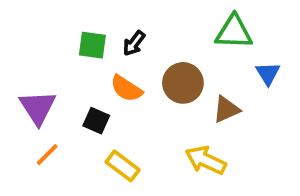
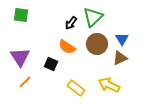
green triangle: (234, 32) -> (93, 17), moved, turned -45
green square: (92, 45) -> (21, 15), moved
blue triangle: (268, 73) -> (122, 39), moved
yellow rectangle: (123, 166) -> (76, 88), moved

